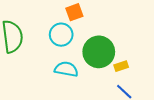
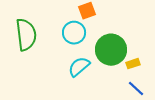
cyan semicircle: (66, 69) -> (79, 67), turned -50

